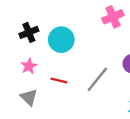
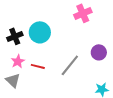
black cross: (29, 32) -> (15, 36), moved
pink star: (29, 66) -> (18, 61), moved

